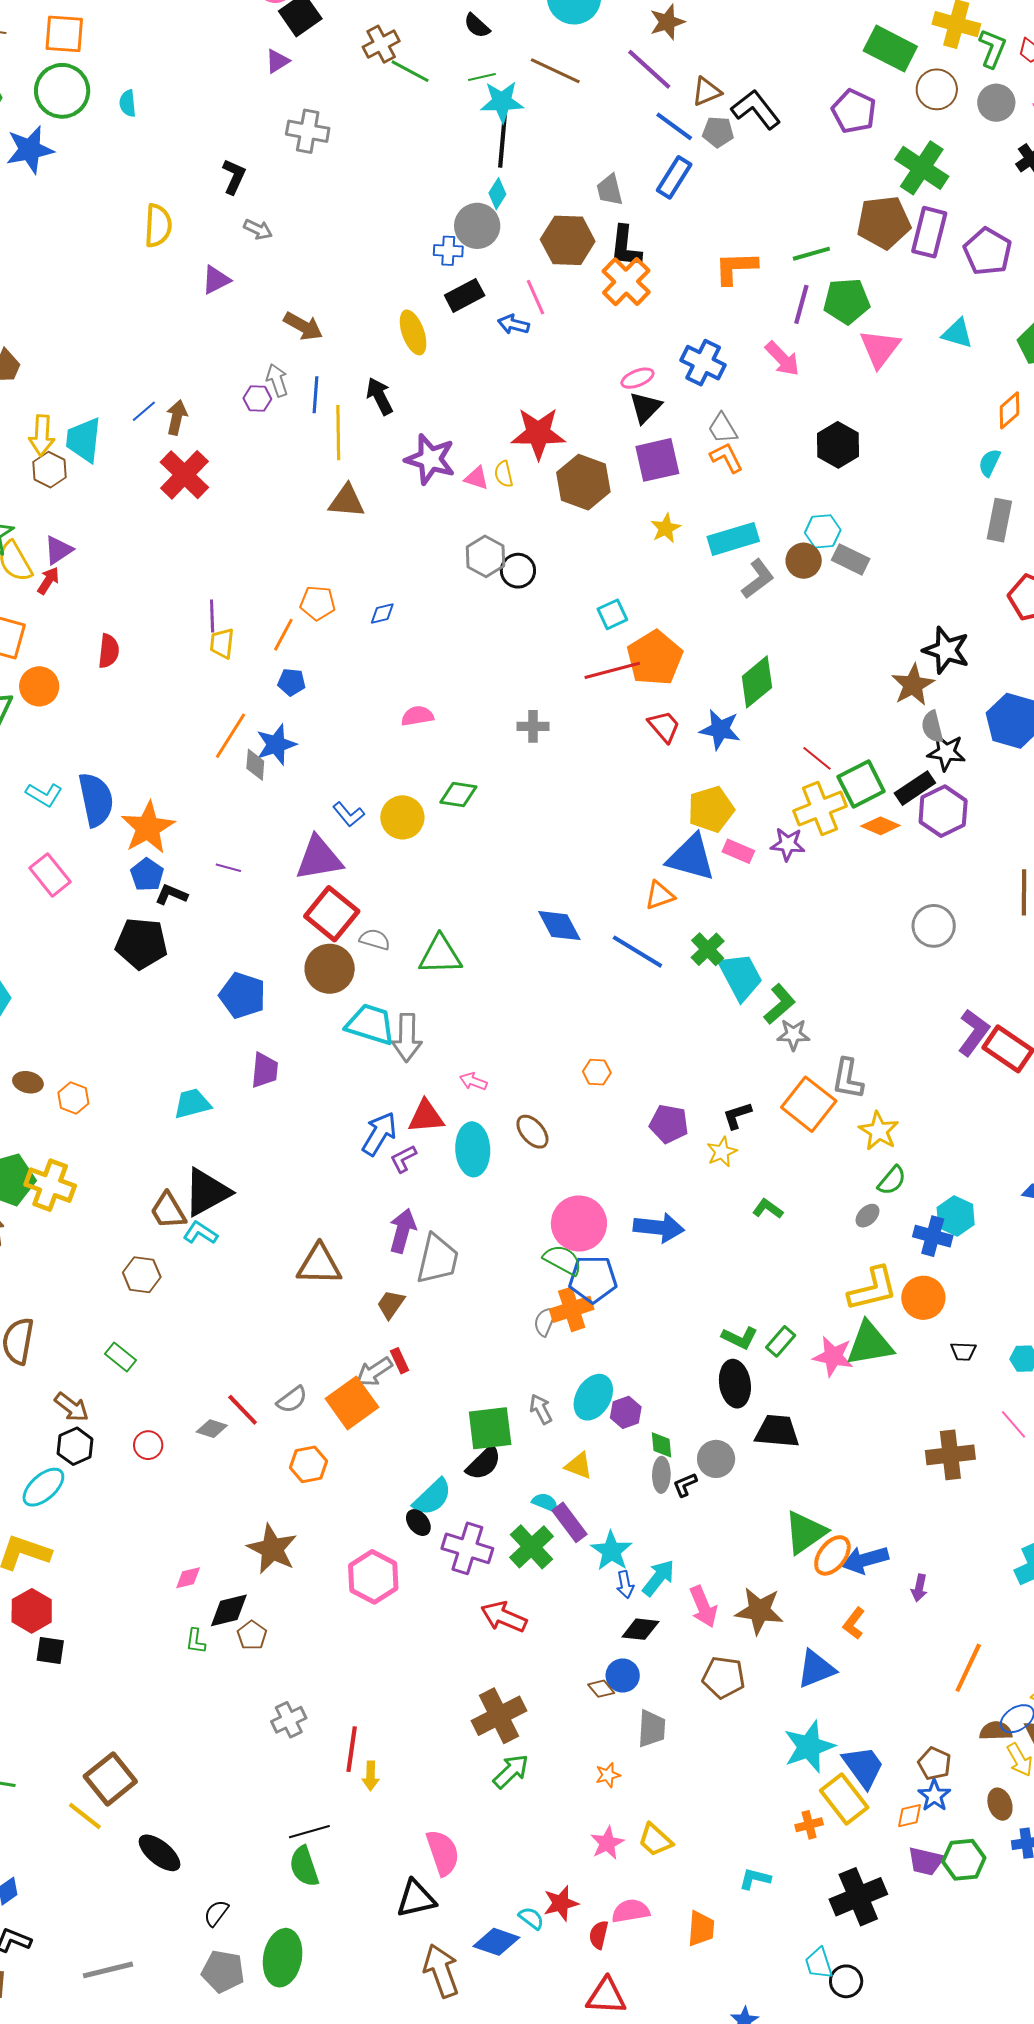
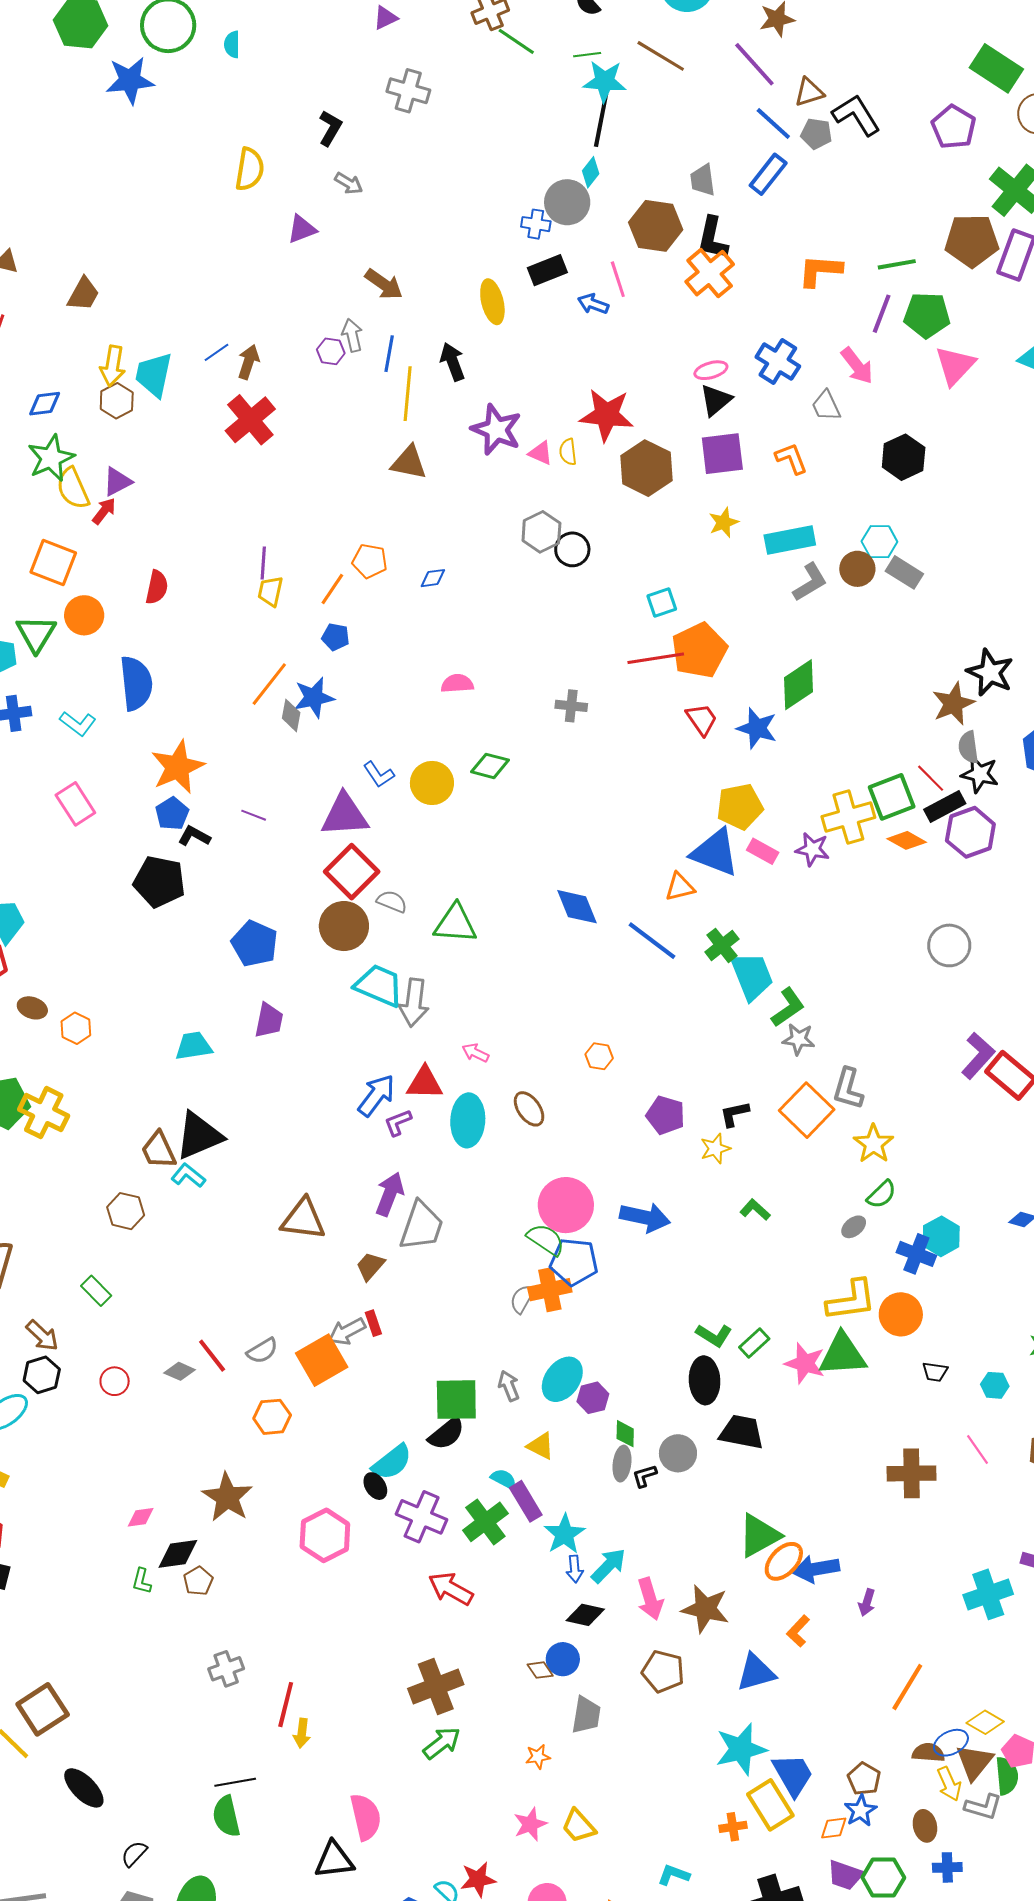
gray trapezoid: (723, 428) -> (826, 406), moved
red line: (817, 758) -> (931, 778), moved
blue semicircle: (96, 800) -> (136, 683), moved

